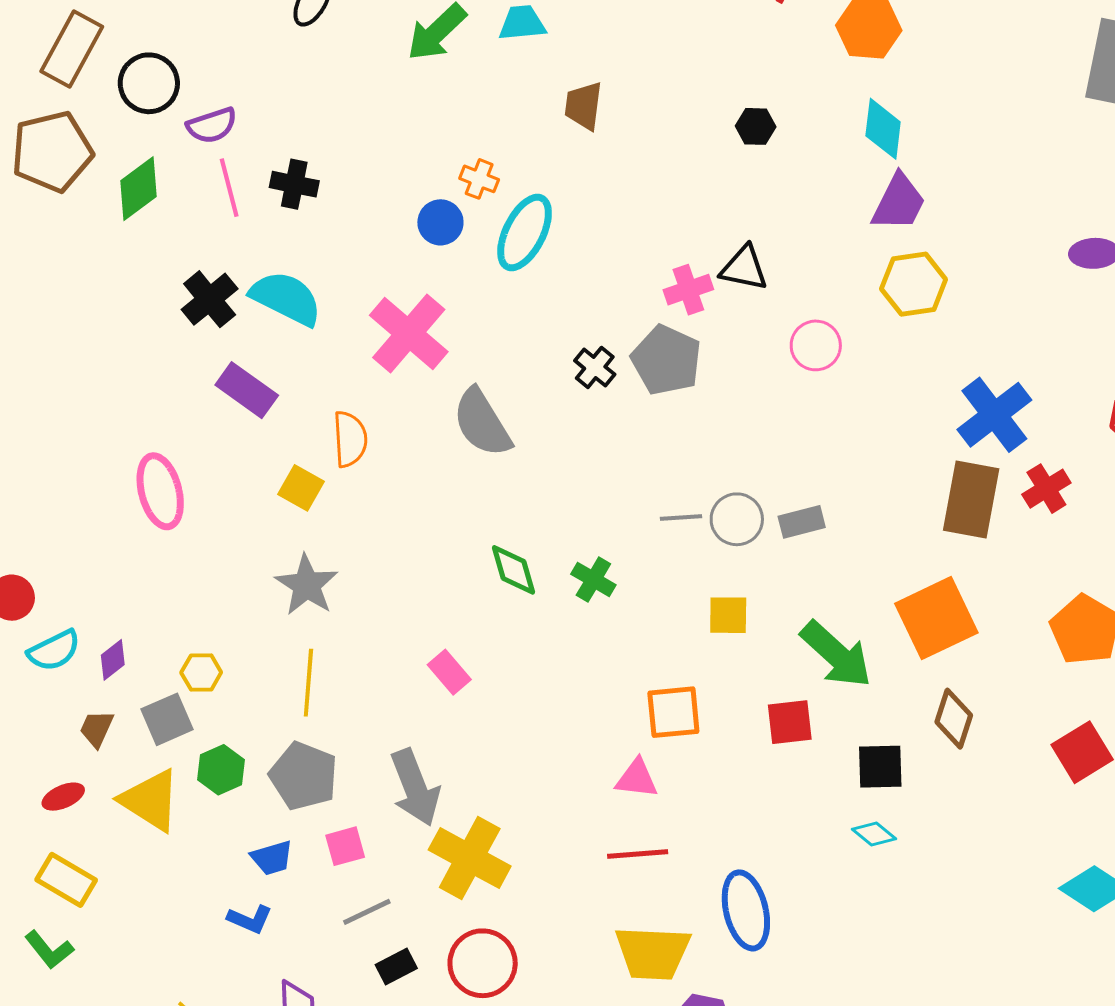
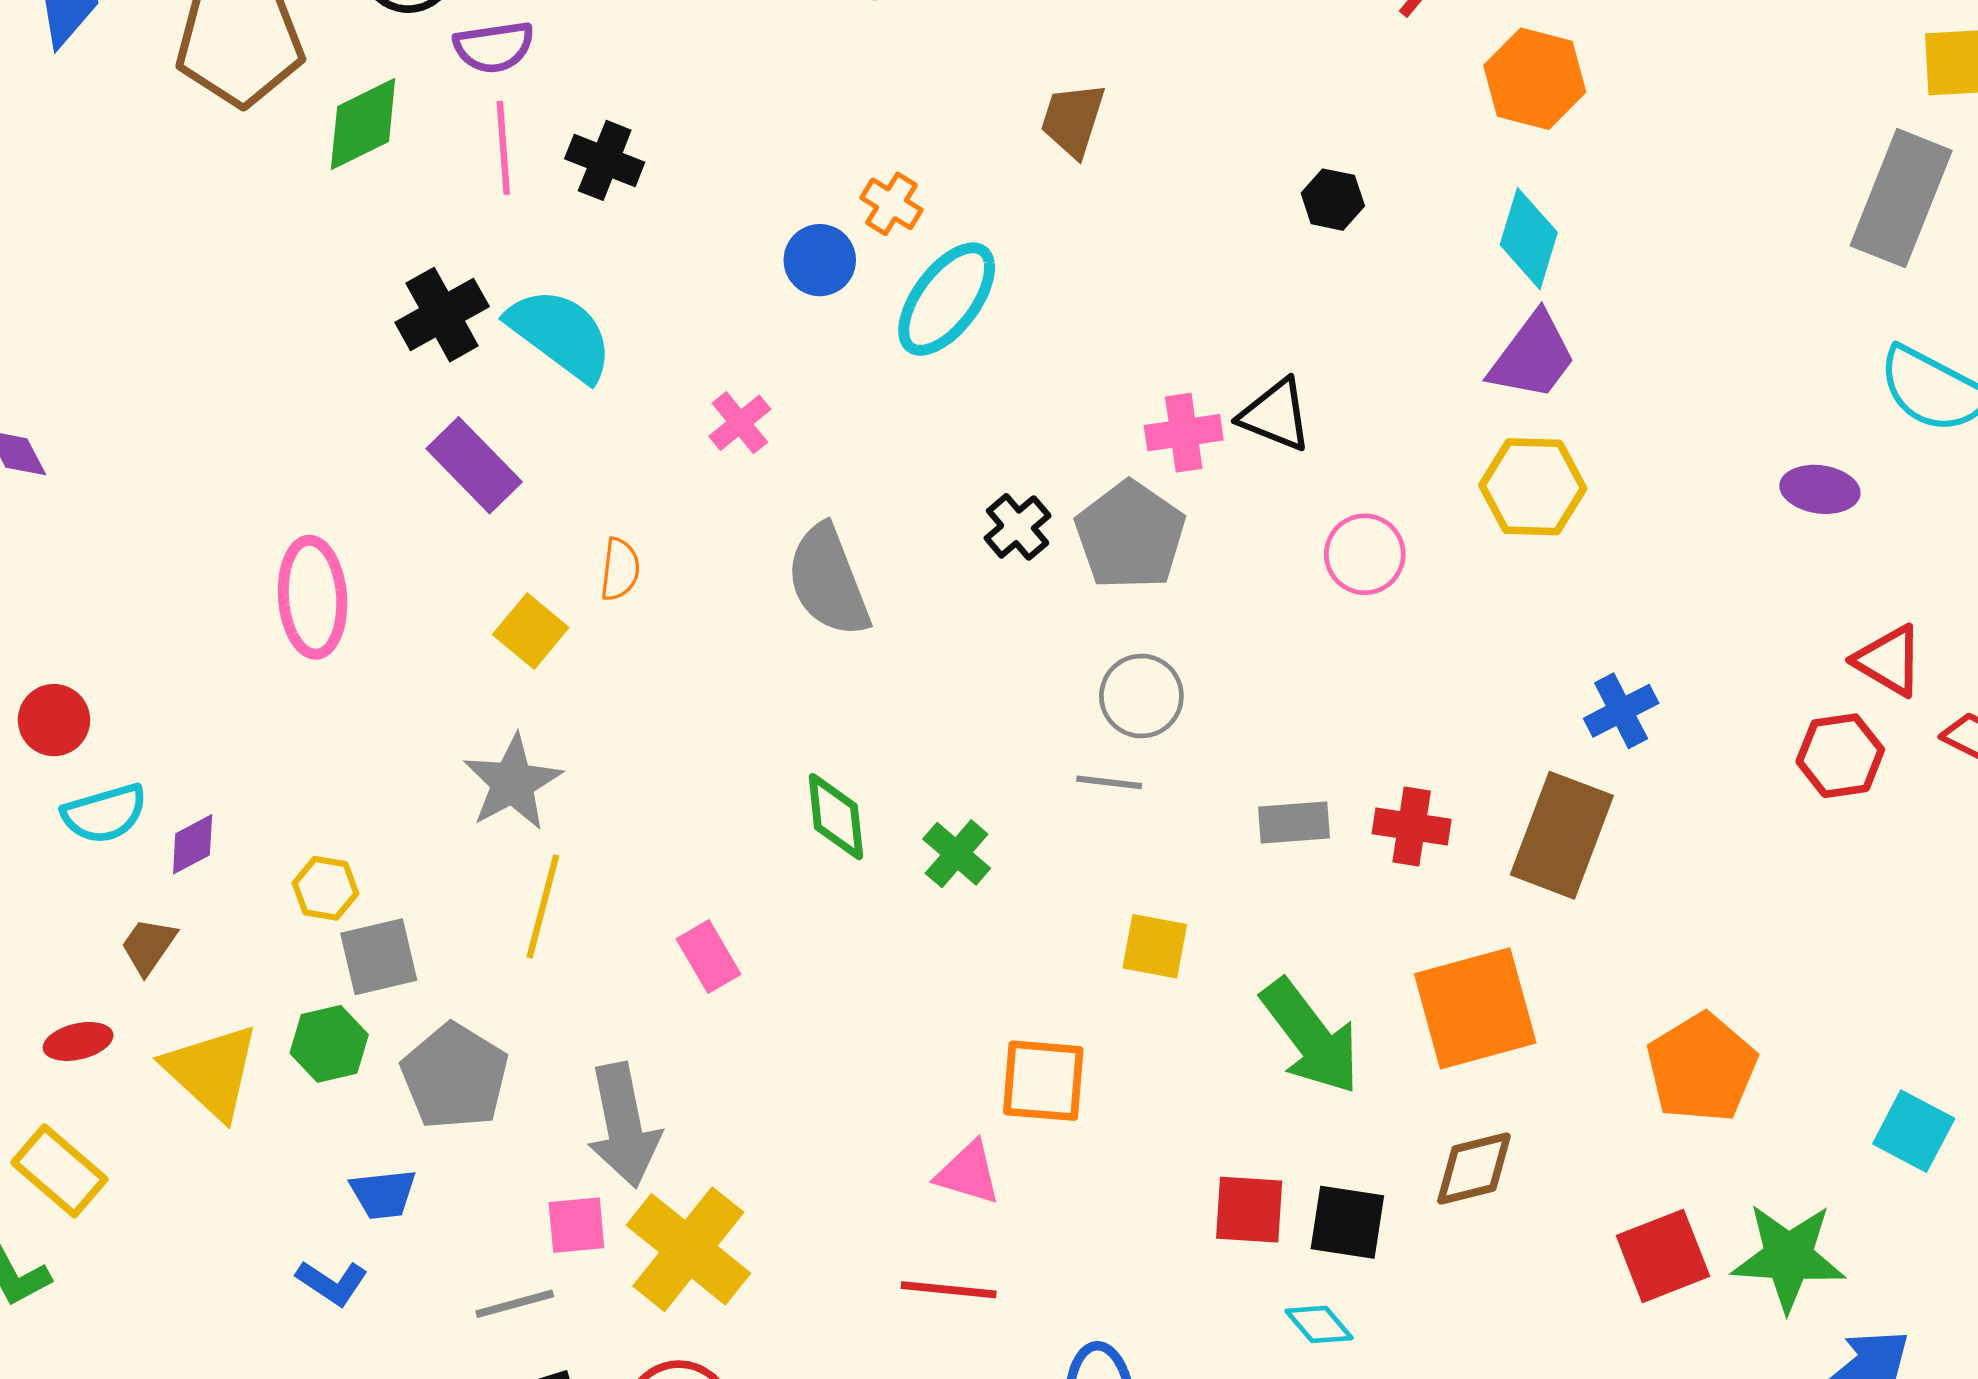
pink cross: (409, 334) -> (740, 423), size x0.5
blue cross: (994, 415) -> (1621, 711), size x0.6
orange semicircle: (350, 439) -> (620, 569), size x0.7
red cross: (1046, 489) -> (1412, 826), moved, turned 30
gray circle: (737, 519) -> (1141, 696), moved
yellow line: (308, 683) -> (543, 906), moved
gray square: (167, 719) -> (379, 957), moved
brown diamond: (954, 719) -> (1474, 1169), turned 48
red square: (790, 722) -> (1249, 1210), moved
pink square: (345, 846) -> (576, 1225), moved

